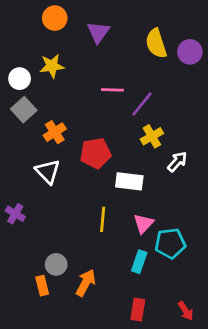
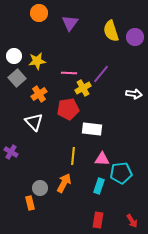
yellow star: (52, 66) -> (37, 61), moved
pink line: (112, 90) -> (69, 73), moved
yellow cross: (152, 136) -> (83, 88), moved
white arrow: (177, 162) -> (134, 94), moved, turned 56
pink triangle: (143, 224) -> (102, 159), turned 49
orange arrow: (86, 283) -> (64, 183), moved

